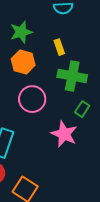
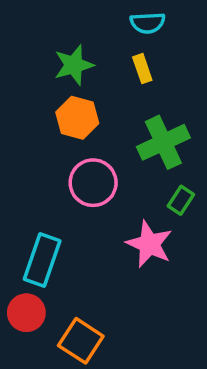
yellow rectangle: (59, 47) -> (142, 69), moved
green cross: (72, 76) -> (163, 142), turned -36

